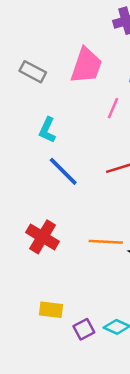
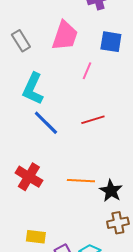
gray rectangle: (33, 72) -> (21, 41), turned 30
cyan L-shape: (47, 130) -> (33, 89), size x1.5

